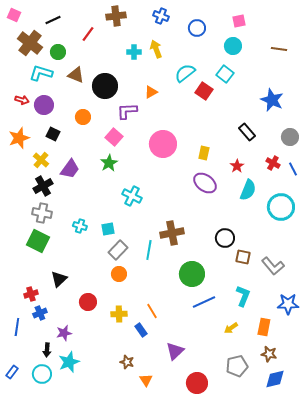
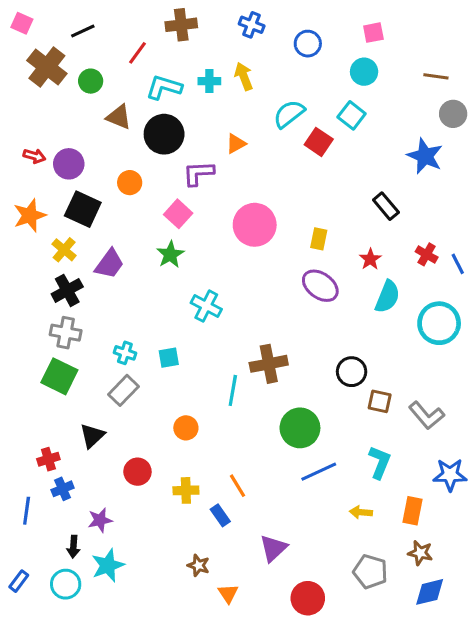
cyan L-shape: (41, 73) -> (164, 87), moved
black square: (53, 134) -> (83, 209), size x1.6
gray circle: (290, 137) -> (453, 114), moved
gray rectangle: (118, 250) -> (123, 390), moved
yellow arrow: (231, 328) -> (361, 512), turned 40
gray pentagon: (237, 366) -> (370, 572), turned 30

